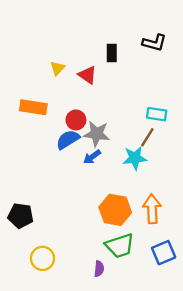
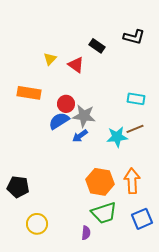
black rectangle: (112, 53) -> (97, 46), turned -56
brown line: (147, 137) -> (135, 129), moved, turned 36

